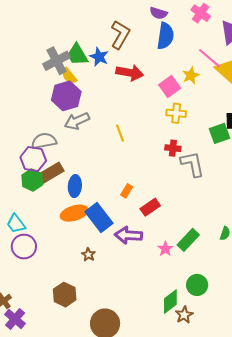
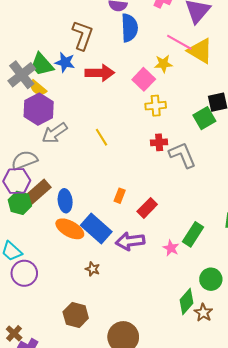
yellow star: (191, 75) -> (163, 64), turned 30
orange ellipse: (74, 213) -> (70, 229), turned 56

